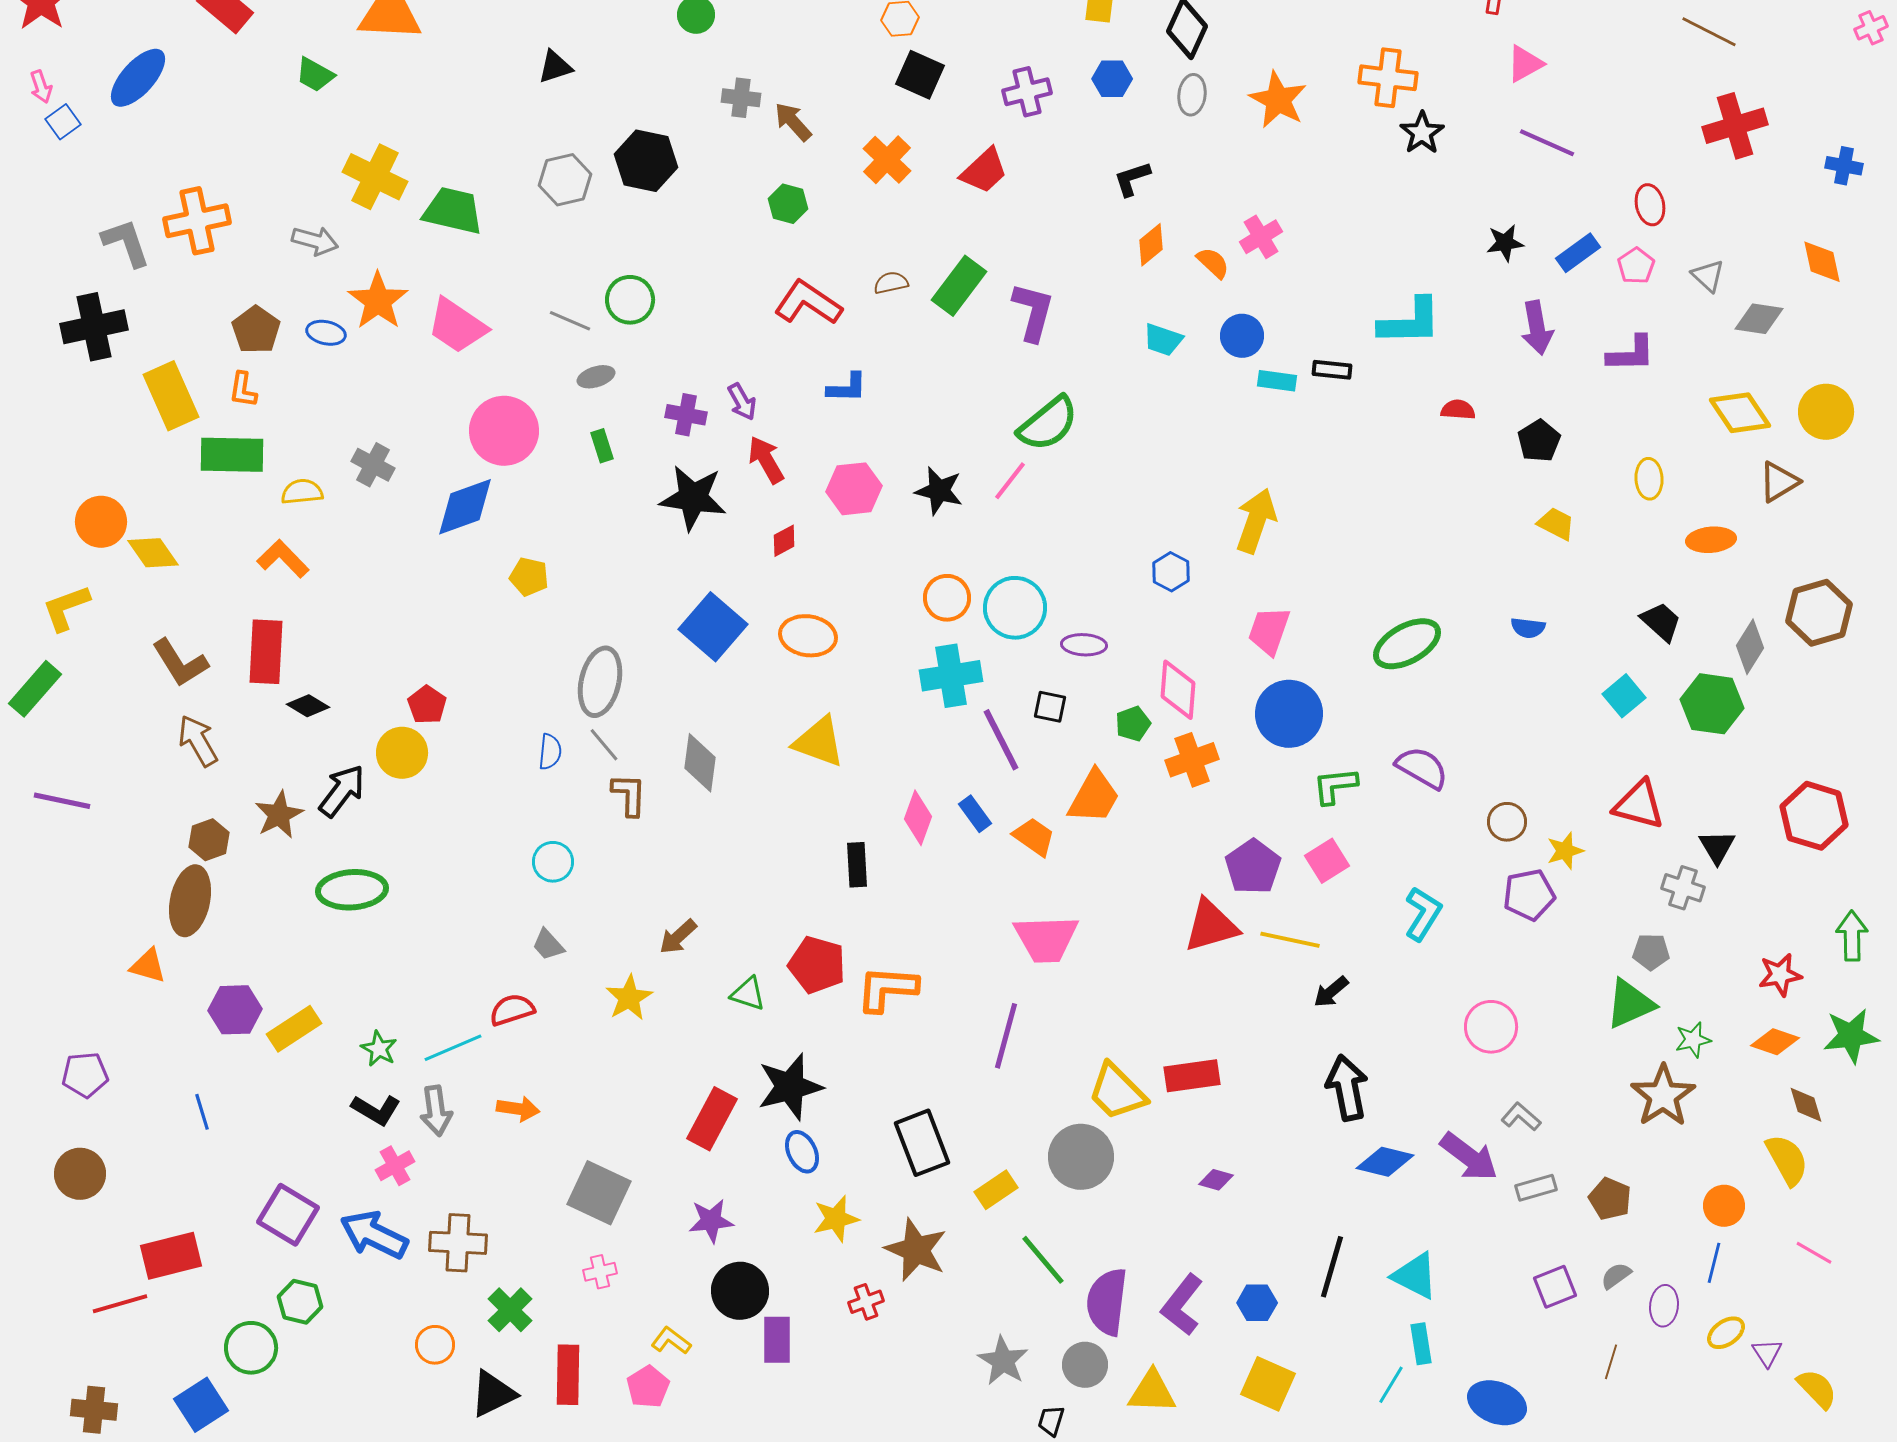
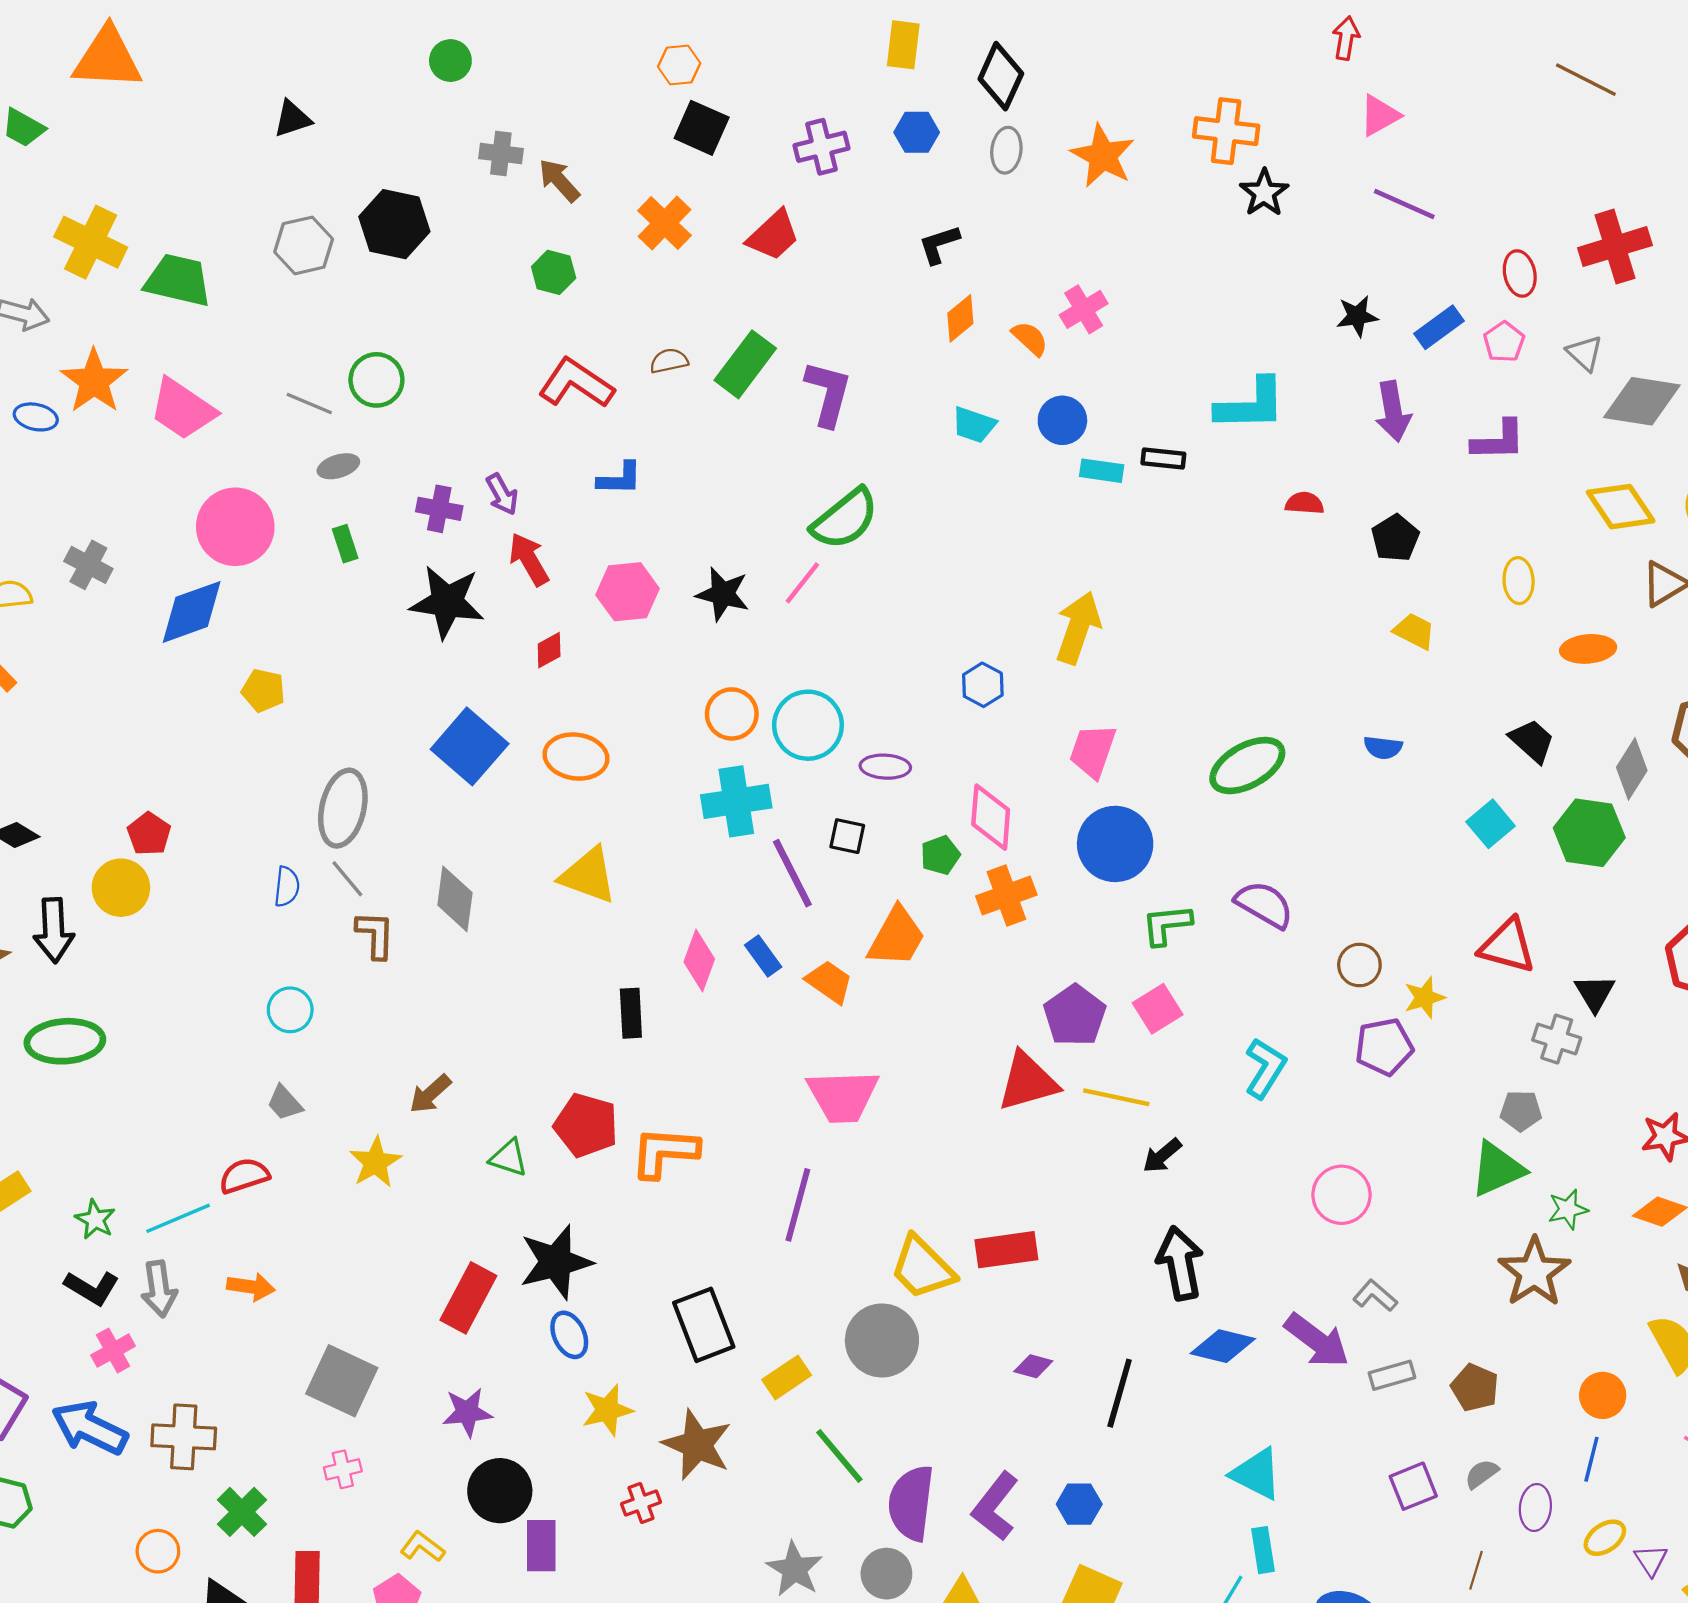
red cross: (1735, 126) -> (1615, 247), moved
gray diamond: (1759, 319) -> (1642, 401), size x1.4
black arrow: (342, 791) -> (54, 930), turned 140
black line: (1332, 1267) -> (1120, 1393), moved

